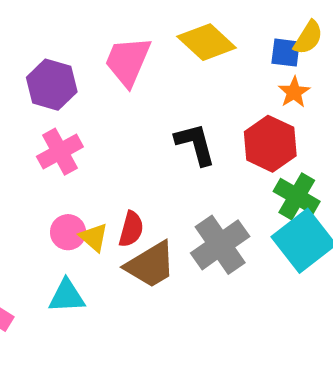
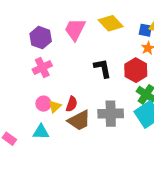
yellow triangle: (94, 237) -> (55, 107), turned 32
gray cross: (220, 245) -> (111, 114), turned 30

